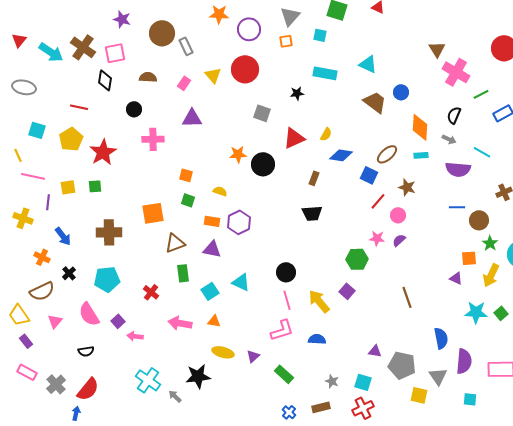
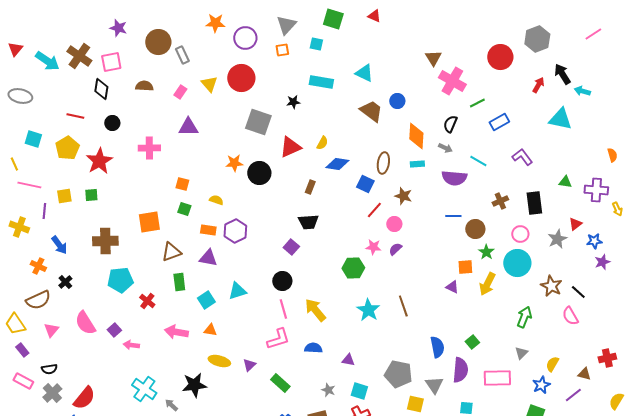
black circle: (134, 109) -> (112, 123), moved
gray square: (262, 113) -> (258, 122), size x1.5
brown ellipse: (387, 154) -> (383, 163), turned -40
cyan pentagon: (107, 279) -> (120, 280), moved
cyan triangle: (241, 282) -> (237, 291), turned -42
purple square: (347, 291) -> (291, 247), moved
cyan star: (476, 312) -> (368, 310), moved, turned 30
green square: (501, 313) -> (472, 342), moved
black semicircle: (86, 351) -> (49, 369), moved
purple triangle: (375, 351) -> (348, 360), moved

